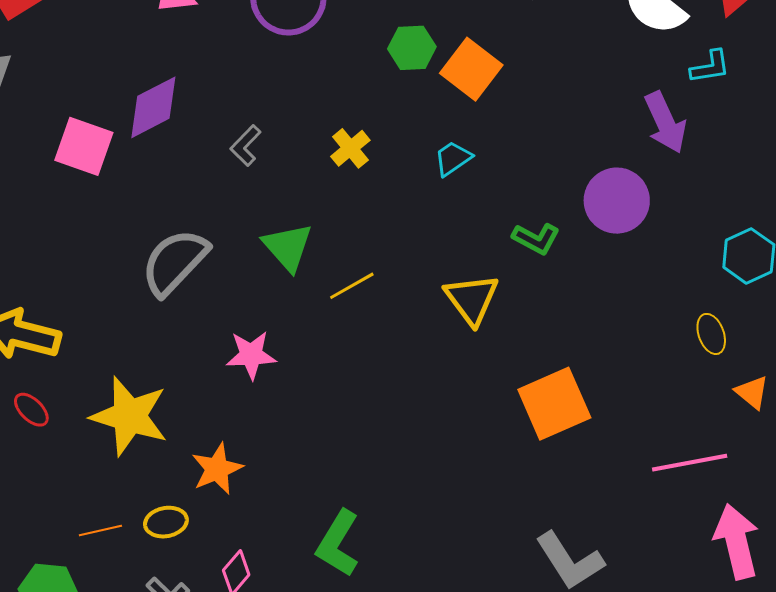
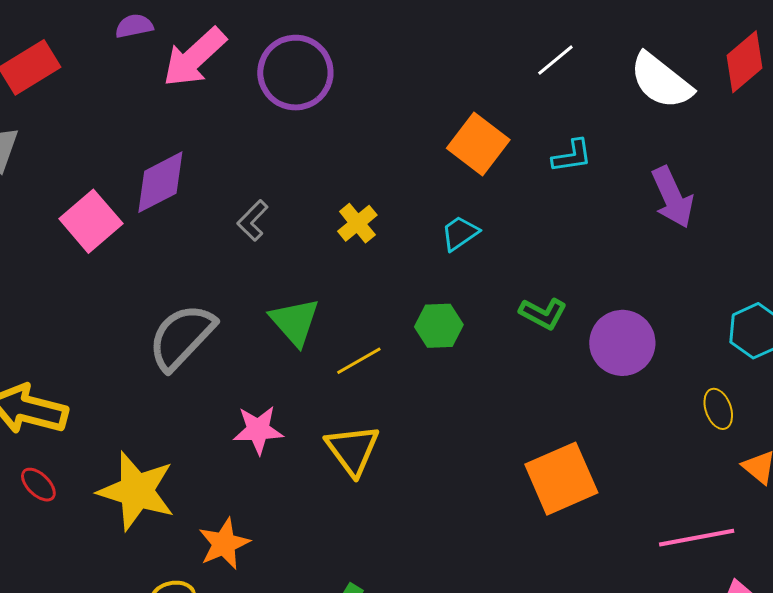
green hexagon: (412, 48) -> (439, 326), moved
cyan L-shape: (710, 67) -> (572, 156), moved
pink square: (84, 146) -> (91, 221), turned 30
purple circle: (617, 201) -> (622, 343), moved
yellow triangle: (472, 299) -> (353, 450), moved

